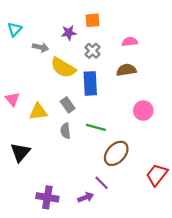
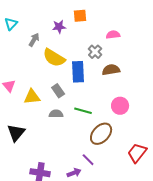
gray arrow: (41, 47) -> (34, 40), turned -72
gray cross: (92, 51) -> (95, 52), moved
brown semicircle: (126, 70) -> (111, 70), moved
pink circle: (143, 111) -> (120, 106), moved
gray semicircle: (65, 131) -> (56, 114), turned 96

